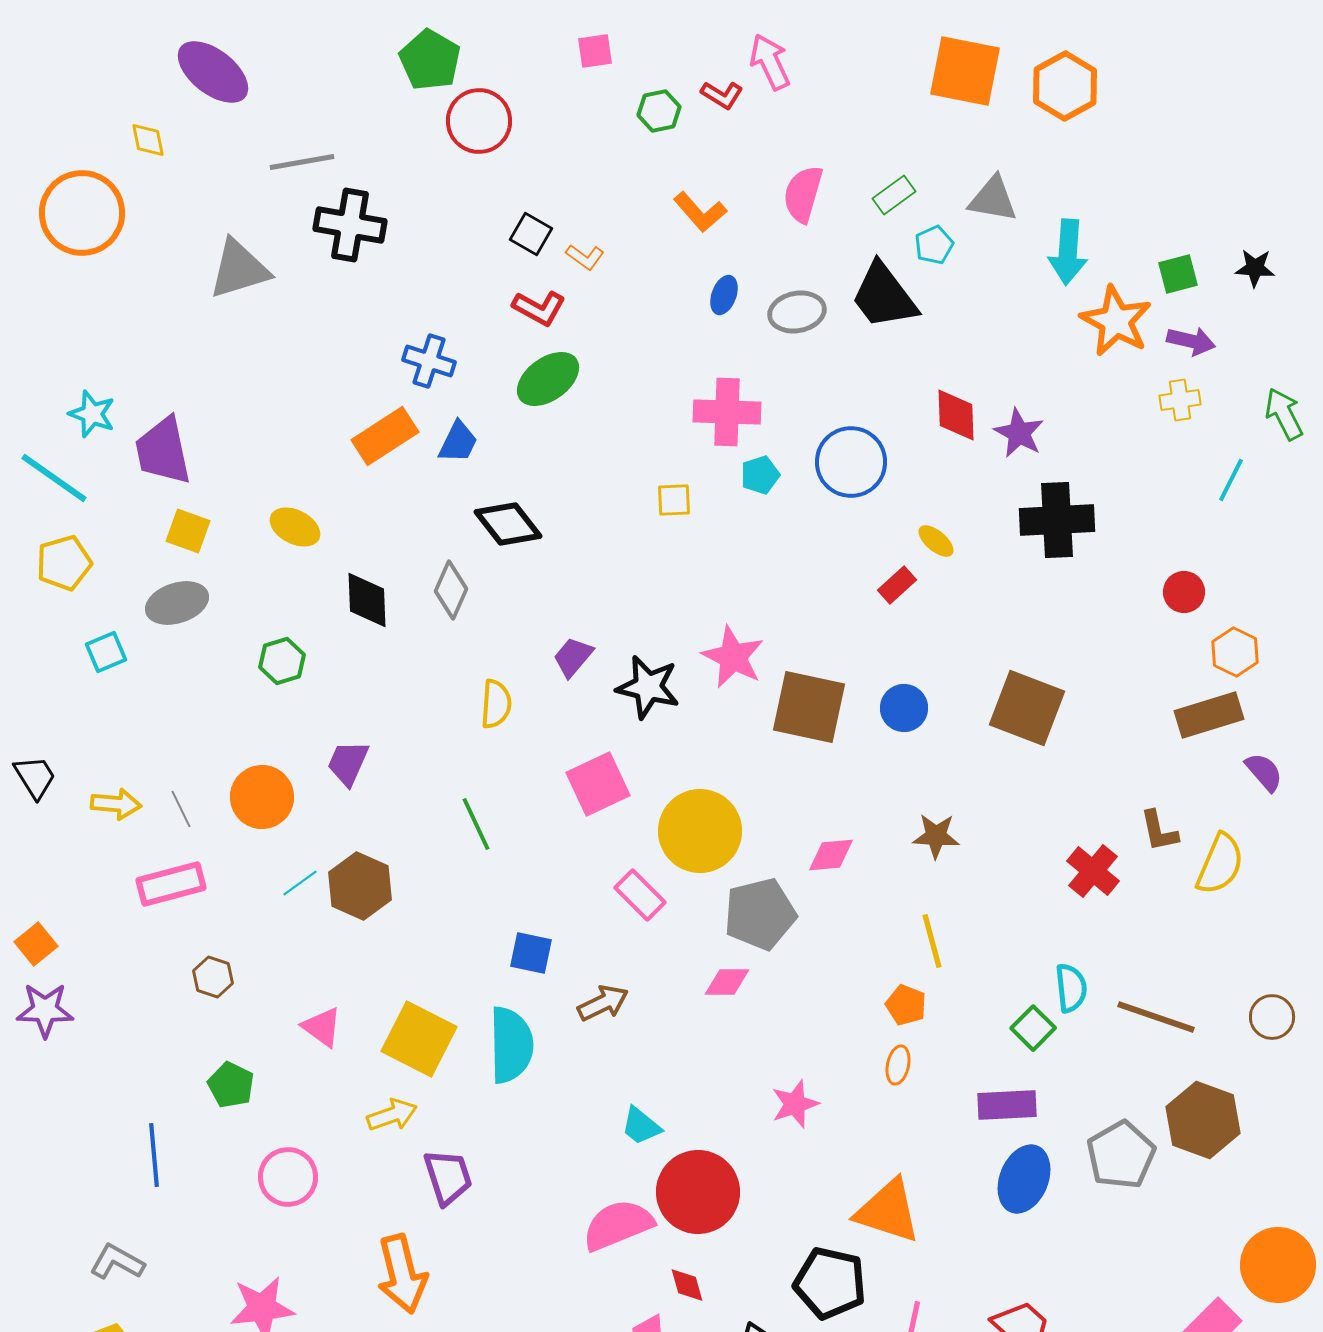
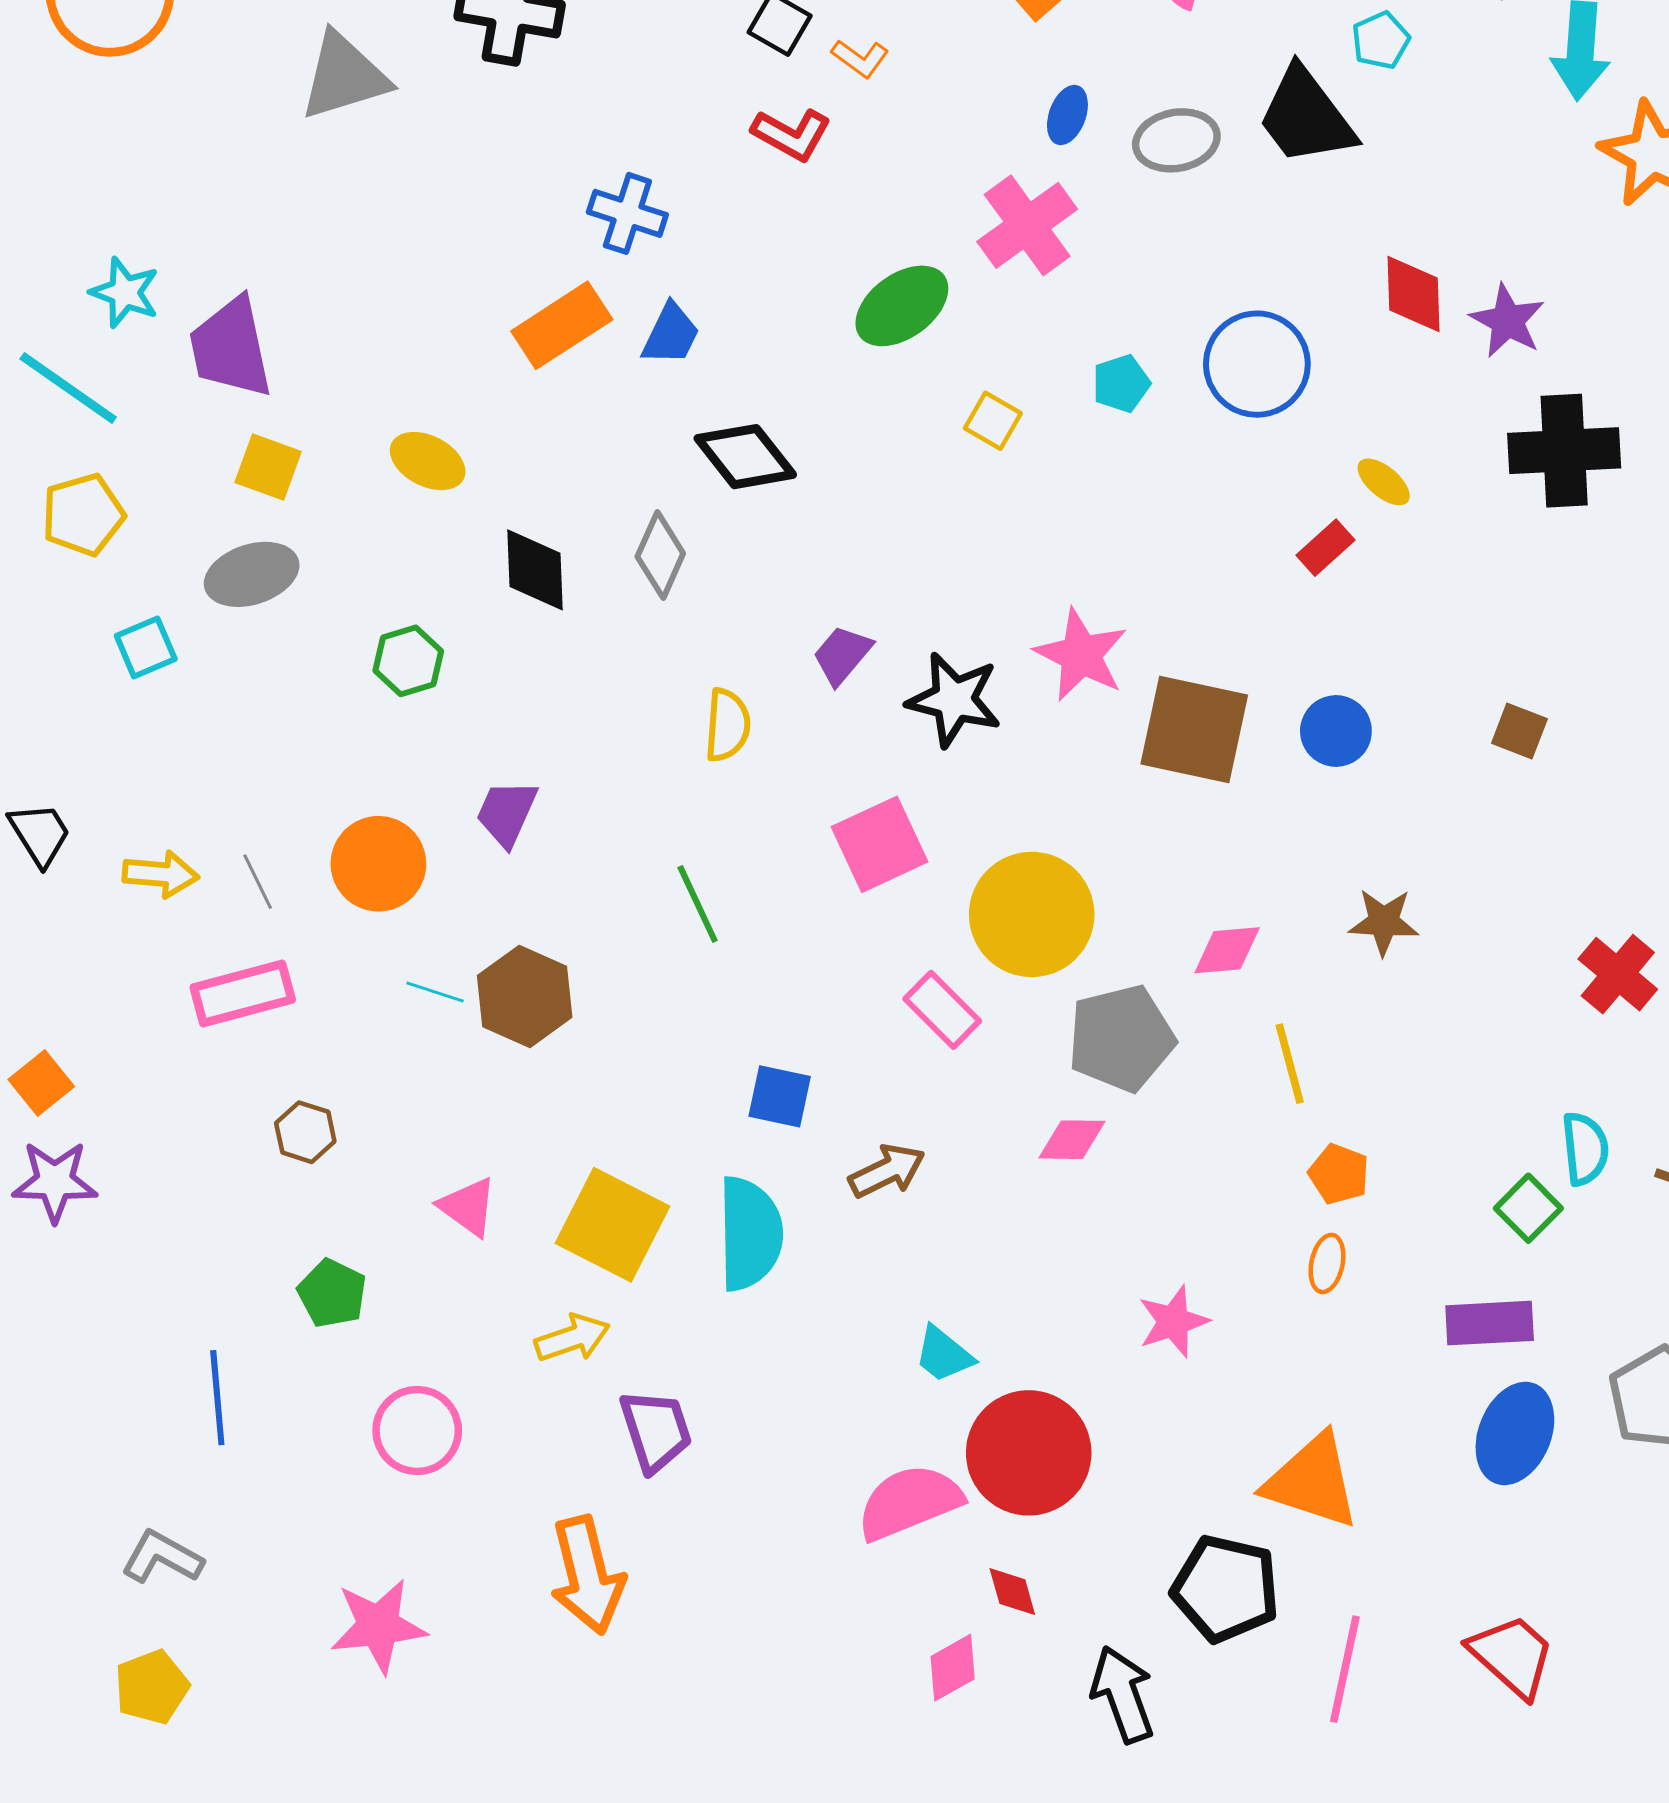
green ellipse: (548, 379) -> (902, 306), moved
pink cross: (727, 412) -> (1027, 225), moved, turned -38
yellow square: (674, 500) -> (993, 421), turned 33
brown square: (1027, 708) -> (1519, 731), size x0.5
cyan line: (300, 883) -> (435, 992), turned 54
yellow line: (932, 941) -> (1290, 1064), moved

